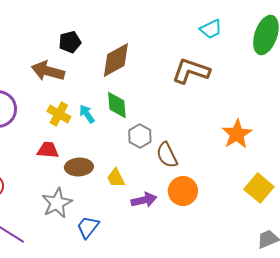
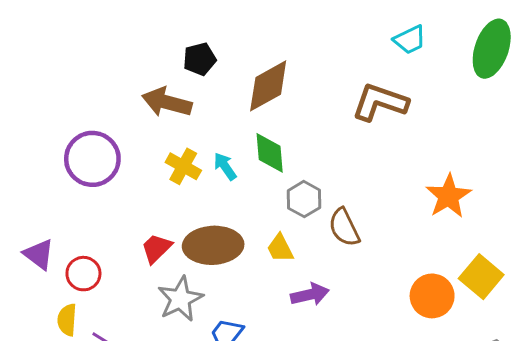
red trapezoid: (48, 150) -> (156, 248), moved, turned -50
brown ellipse: (79, 167) -> (213, 245), size x1.4
yellow trapezoid: (116, 178) -> (280, 248), moved
orange circle: (183, 191) -> (432, 296), moved

